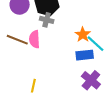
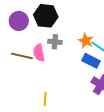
gray cross: (47, 20) -> (55, 42), moved
blue rectangle: (85, 55) -> (91, 61), turned 42

